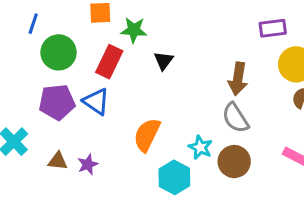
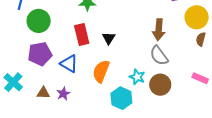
black triangle: (164, 61) -> (109, 38), moved
red rectangle: (109, 62) -> (82, 34), moved, turned -35
blue triangle: (96, 102) -> (69, 64), moved

